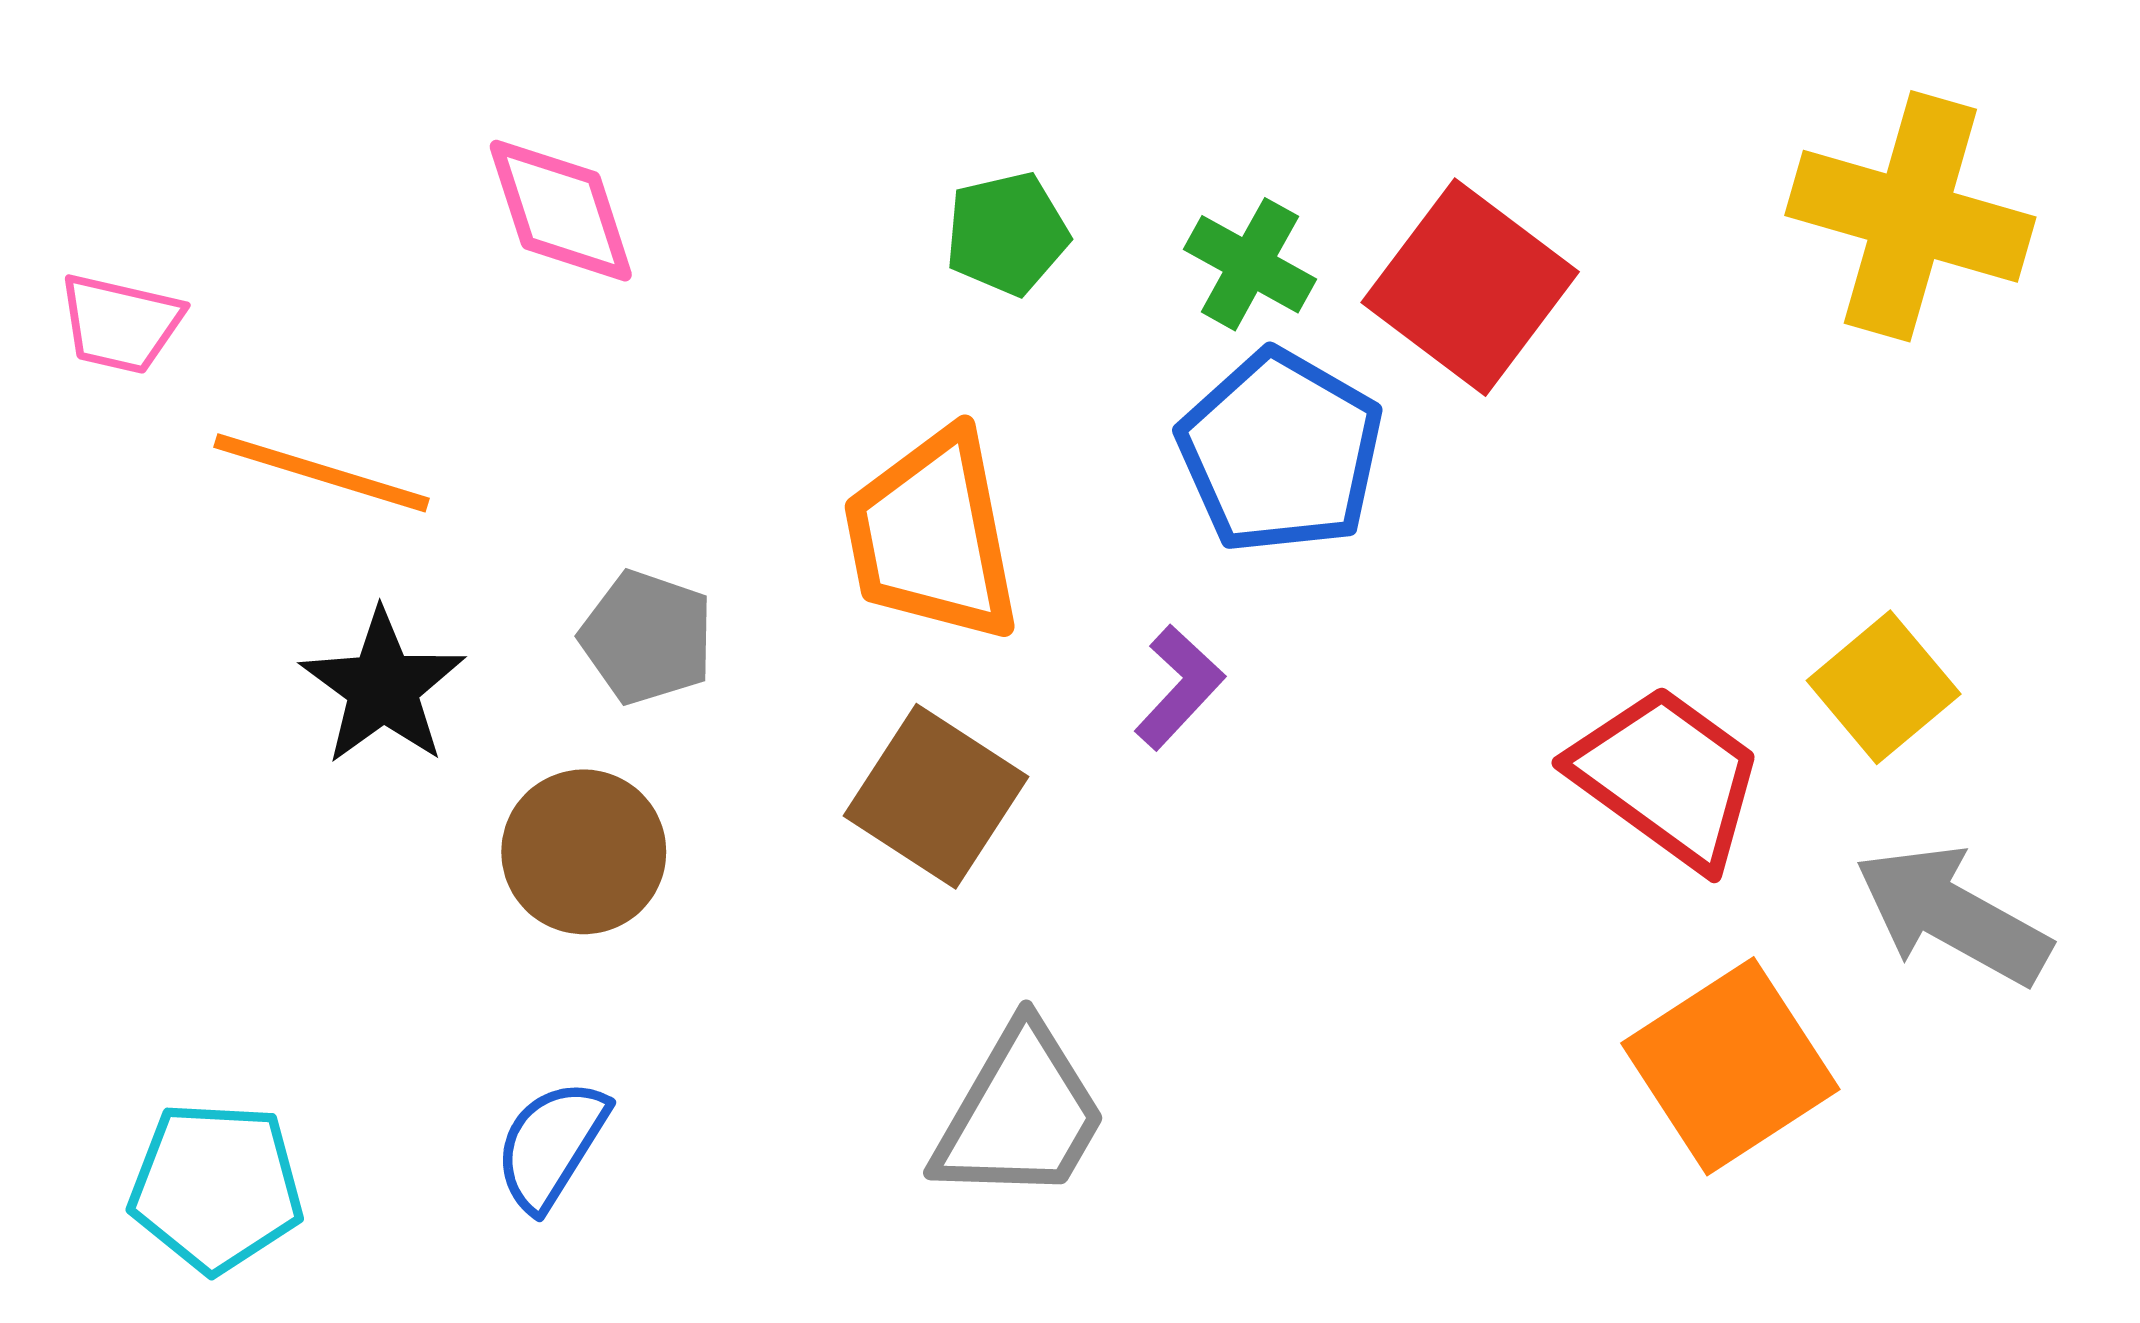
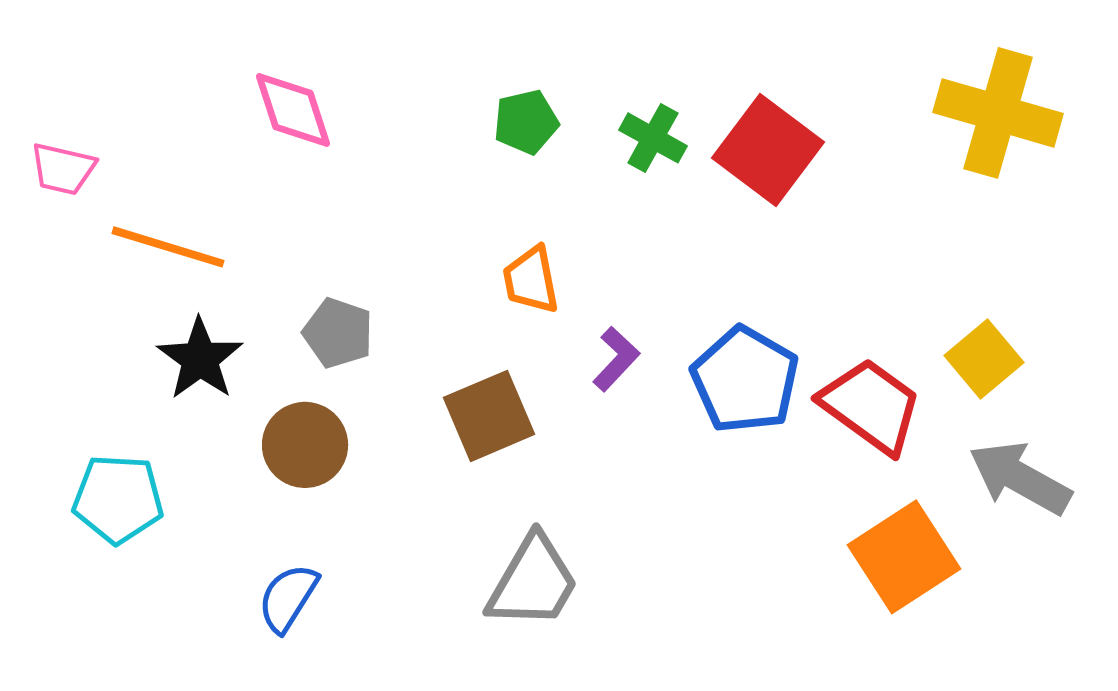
blue pentagon: (1281, 452) -> (745, 380), moved
orange trapezoid: (932, 536) -> (531, 280), moved, size x0.6
brown square: (936, 796) -> (489, 416), turned 34
cyan pentagon: (216, 1187) -> (118, 499), moved

